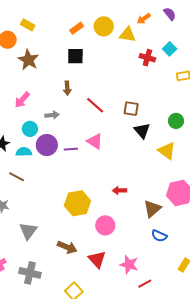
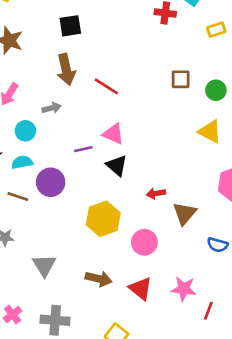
brown arrow: (67, 88) -> (66, 70), size x1.6
brown square: (131, 109) -> (181, 79), moved
black triangle: (142, 131) -> (117, 166), moved
purple circle: (47, 145) -> (51, 182), moved
brown triangle: (152, 209) -> (184, 213), moved
red line: (145, 284) -> (208, 311), turned -32

